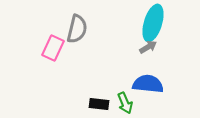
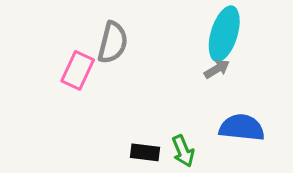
blue semicircle: (148, 84) -> (242, 128), moved

